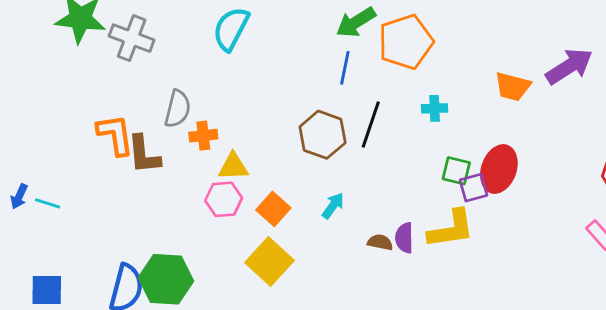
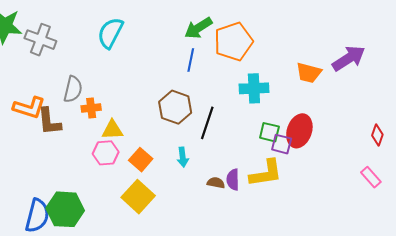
cyan cross: (435, 108) -> (254, 88), size x1.6
black line: (371, 124) -> (207, 123), moved
orange L-shape: (115, 135) -> (29, 108), turned 116
purple square: (473, 188) -> (282, 144), turned 30
cyan arrow: (333, 206) -> (183, 157), turned 138

